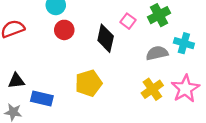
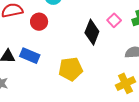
red circle: (64, 30) -> (39, 22), moved
blue rectangle: (42, 99) -> (30, 56), moved

